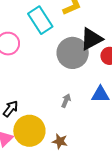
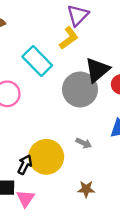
gray arrow: (66, 101) -> (84, 143), turned 104
yellow circle: (29, 131) -> (46, 157), moved

